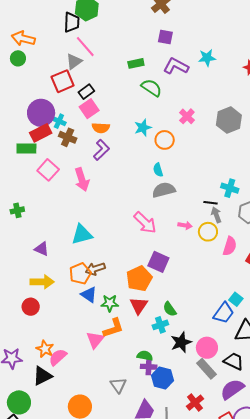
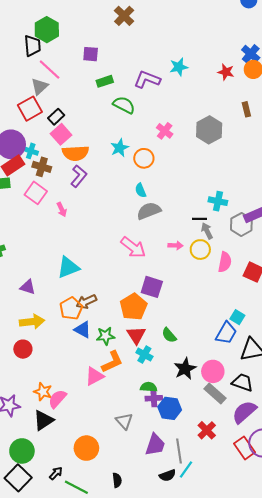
purple square: (165, 37) -> (91, 54), moved
orange semicircle: (101, 128) -> (75, 153), size x1.4
pink square: (48, 170) -> (36, 193), moved
pink arrow: (82, 180) -> (62, 210), size x0.6
cyan cross: (160, 325) -> (144, 355), moved, turned -35
pink triangle: (95, 340) -> (94, 376), turned 30

